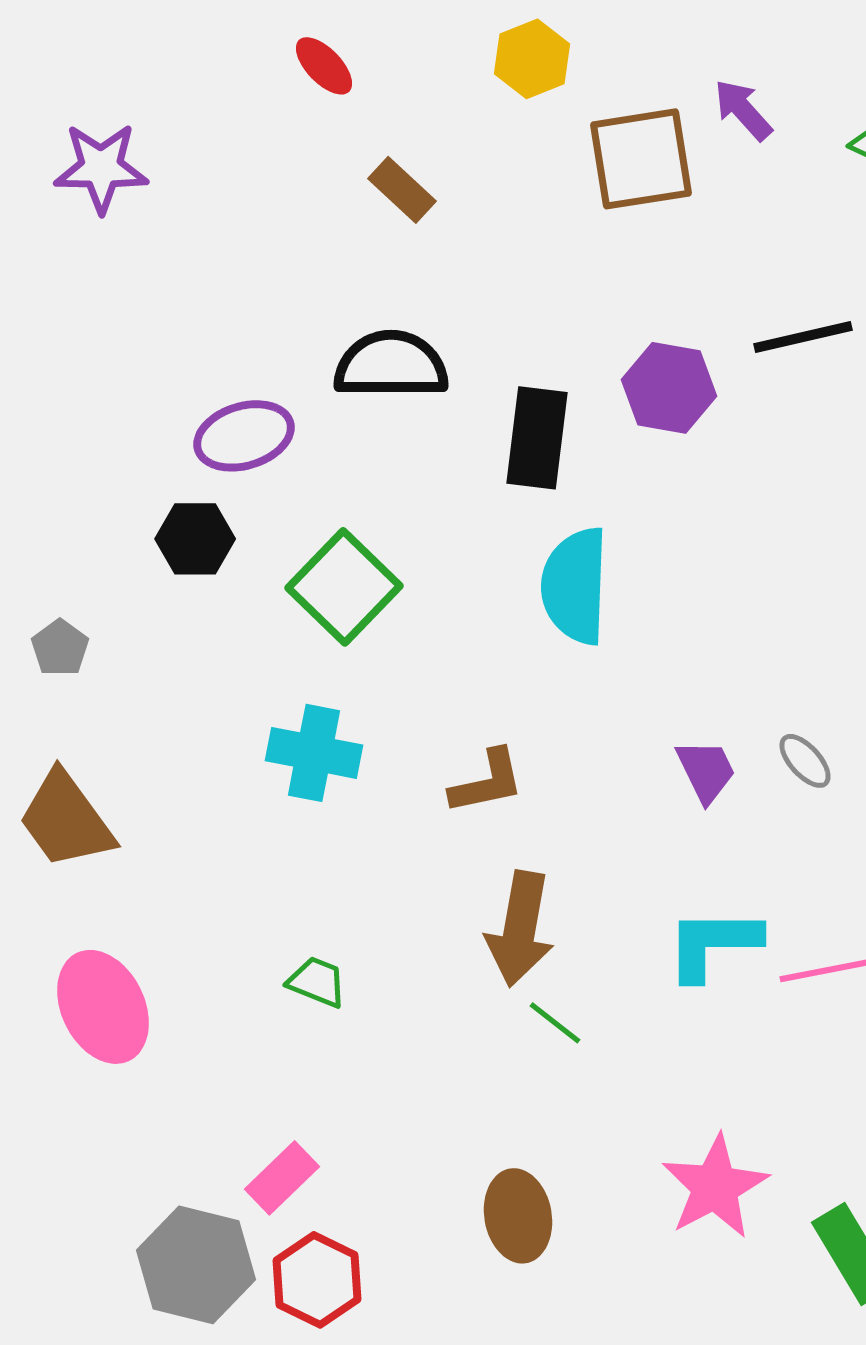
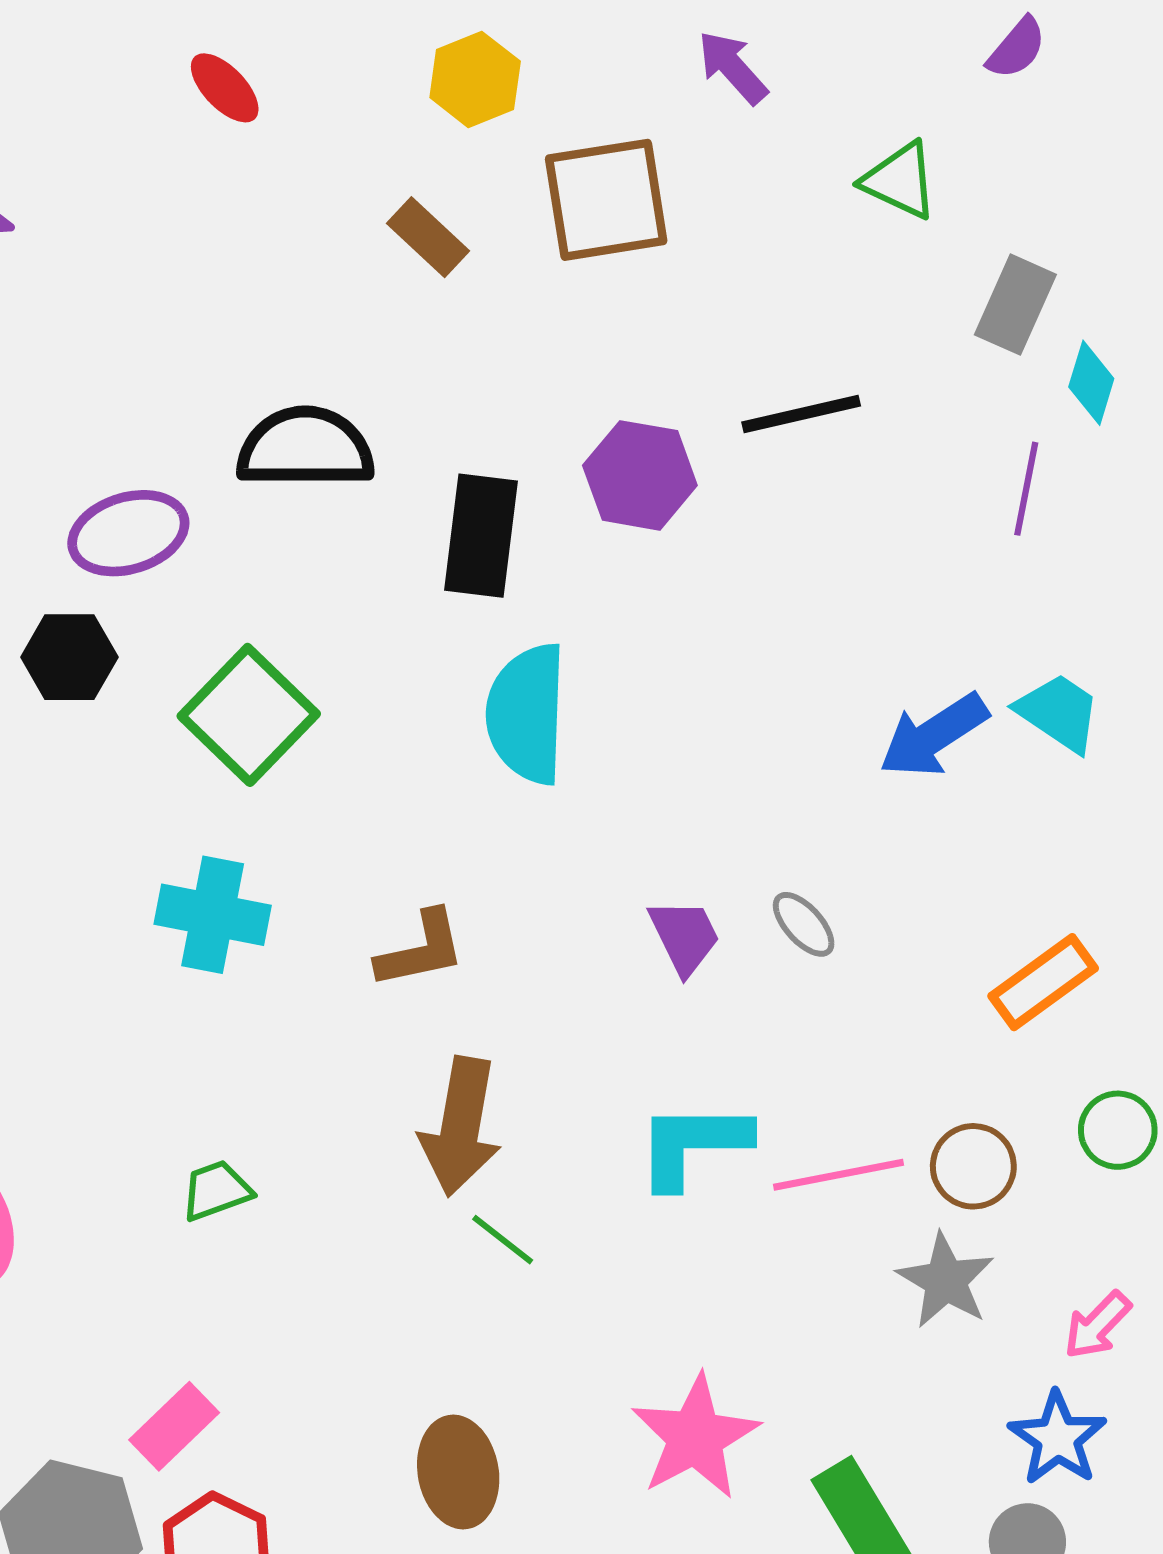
purple arrow: (743, 110) -> (733, 67), moved
brown rectangle: (402, 190) -> (428, 237), moved
green trapezoid: (317, 982) -> (216, 1190), turned -42

